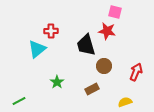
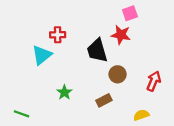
pink square: (115, 12) -> (130, 13), turned -32
green line: (19, 101) -> (21, 114), turned 48

